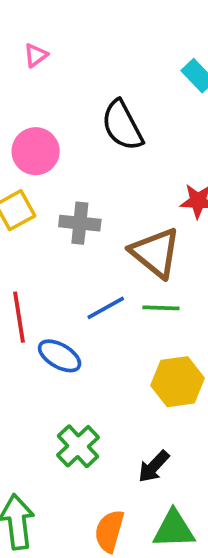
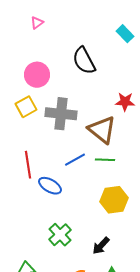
gray cross: (80, 223) -> (61, 114), size x1.4

